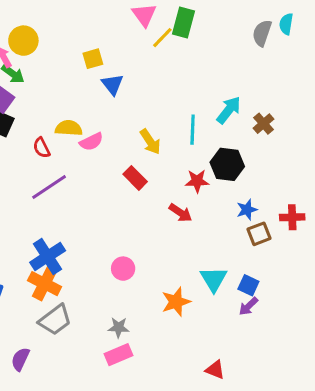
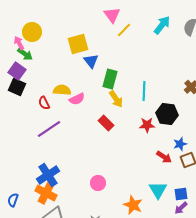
green rectangle: (183, 22) -> (110, 79), moved
yellow square: (93, 59) -> (78, 44), size x1.5
cyan arrow: (229, 110) -> (162, 25), moved
red arrow: (180, 213) -> (164, 157), moved
blue square: (248, 285) -> (181, 194), turned -32
orange star: (176, 302) -> (133, 205), turned -30

